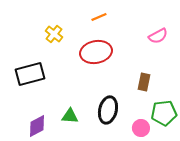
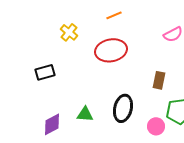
black rectangle: (30, 74) -> (45, 72), size x0.7

